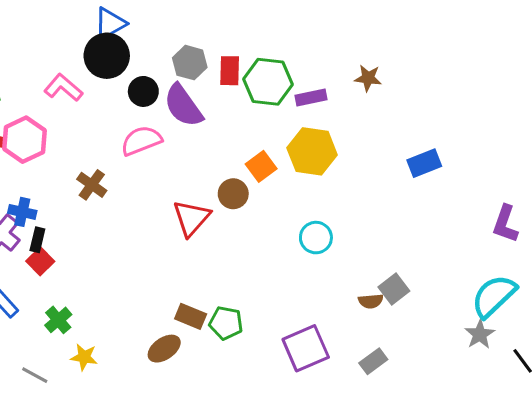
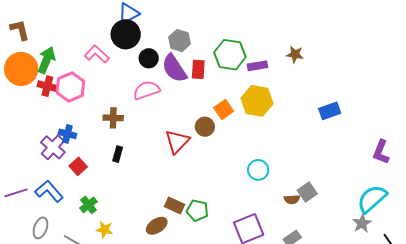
red rectangle: (230, 71) -> (198, 69), moved
brown cross: (92, 185) -> (113, 118), turned -36
cyan circle: (316, 238) -> (258, 170), moved
black rectangle: (37, 240) -> (118, 154), moved

